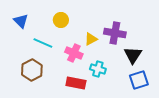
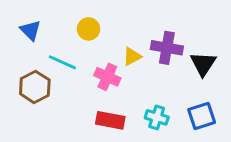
black triangle: (133, 55) -> (203, 64), moved
cyan cross: (98, 69) -> (157, 117), moved
brown hexagon: (32, 70) -> (35, 87), moved

